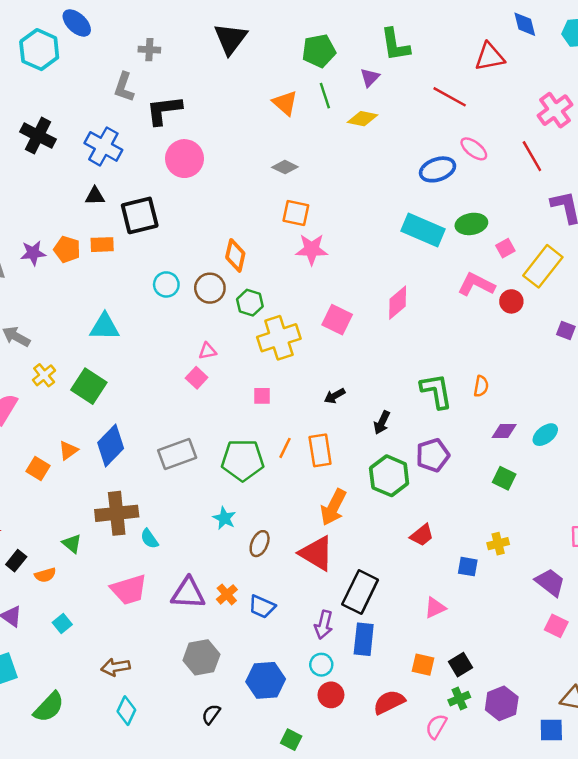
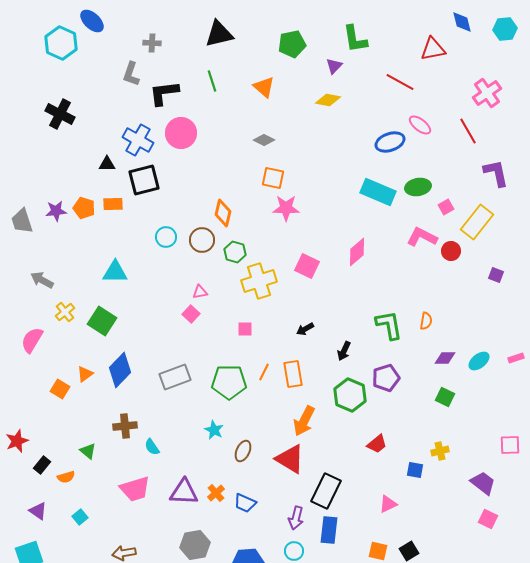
black triangle: (230, 39) -> (219, 34), turned 40
green line: (325, 96) -> (212, 81), moved
blue cross: (103, 146) -> (138, 140), moved
brown cross: (117, 513) -> (125, 426), size x0.7

